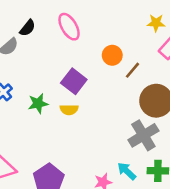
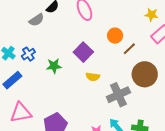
yellow semicircle: (69, 110) -> (93, 77), moved
gray cross: (143, 135) -> (118, 95), moved

